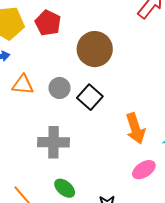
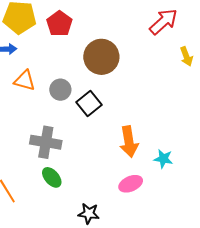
green ellipse: (65, 188) -> (52, 177), moved

